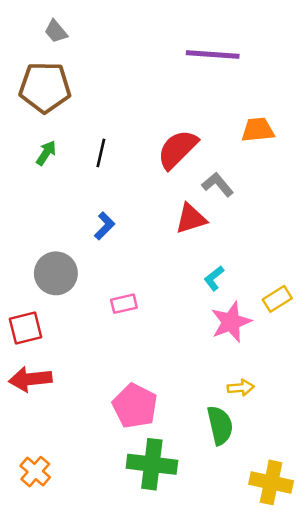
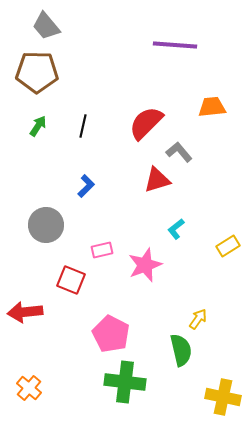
gray trapezoid: (56, 31) -> (46, 26), size x1.4
pink star: (231, 322) -> (145, 265), moved
red square: (25, 328) -> (71, 280), moved, turned 36
yellow arrow: (241, 388) -> (198, 319), turned -50

